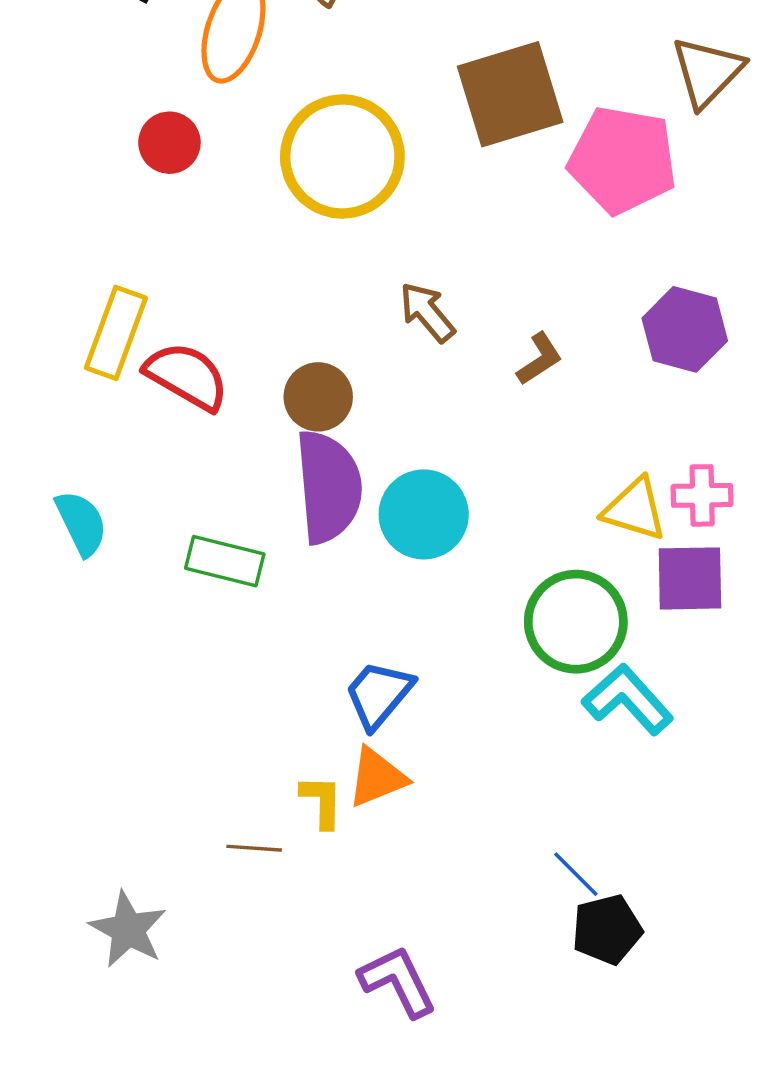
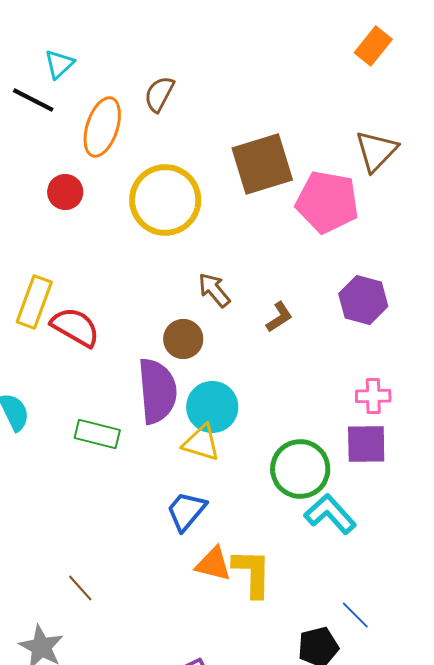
brown circle: (318, 397) -> (183, 339), moved
yellow triangle: (635, 509) -> (201, 443), moved
orange triangle: (377, 777) -> (213, 564), moved, turned 36
yellow L-shape: (322, 801) -> (252, 573), moved, size x1.6
brown line: (254, 848) -> (80, 588), moved, turned 44
blue line: (576, 874) -> (355, 615), moved

